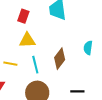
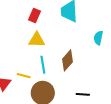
cyan semicircle: (88, 48) -> (98, 38), moved
yellow line: (10, 64) -> (24, 76), moved

